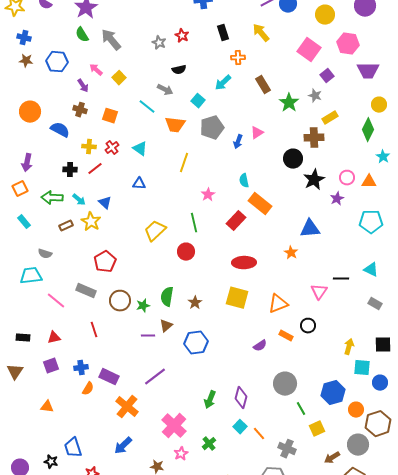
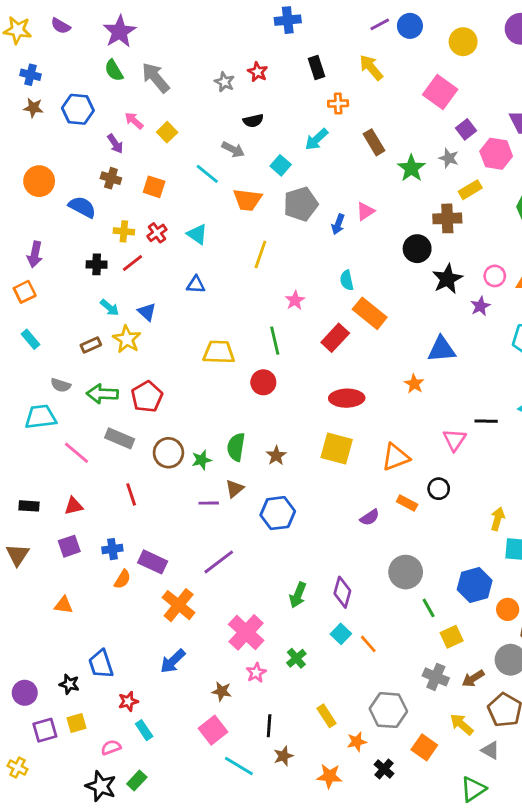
pink hexagon: (348, 44) -> (496, 154), moved
green arrow: (52, 198) -> (102, 394), moved
yellow trapezoid: (155, 231) -> (219, 352), turned 45
gray cross: (287, 449) -> (436, 677), moved

